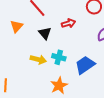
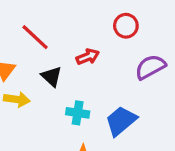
yellow arrow: (38, 60) -> (17, 99), moved

